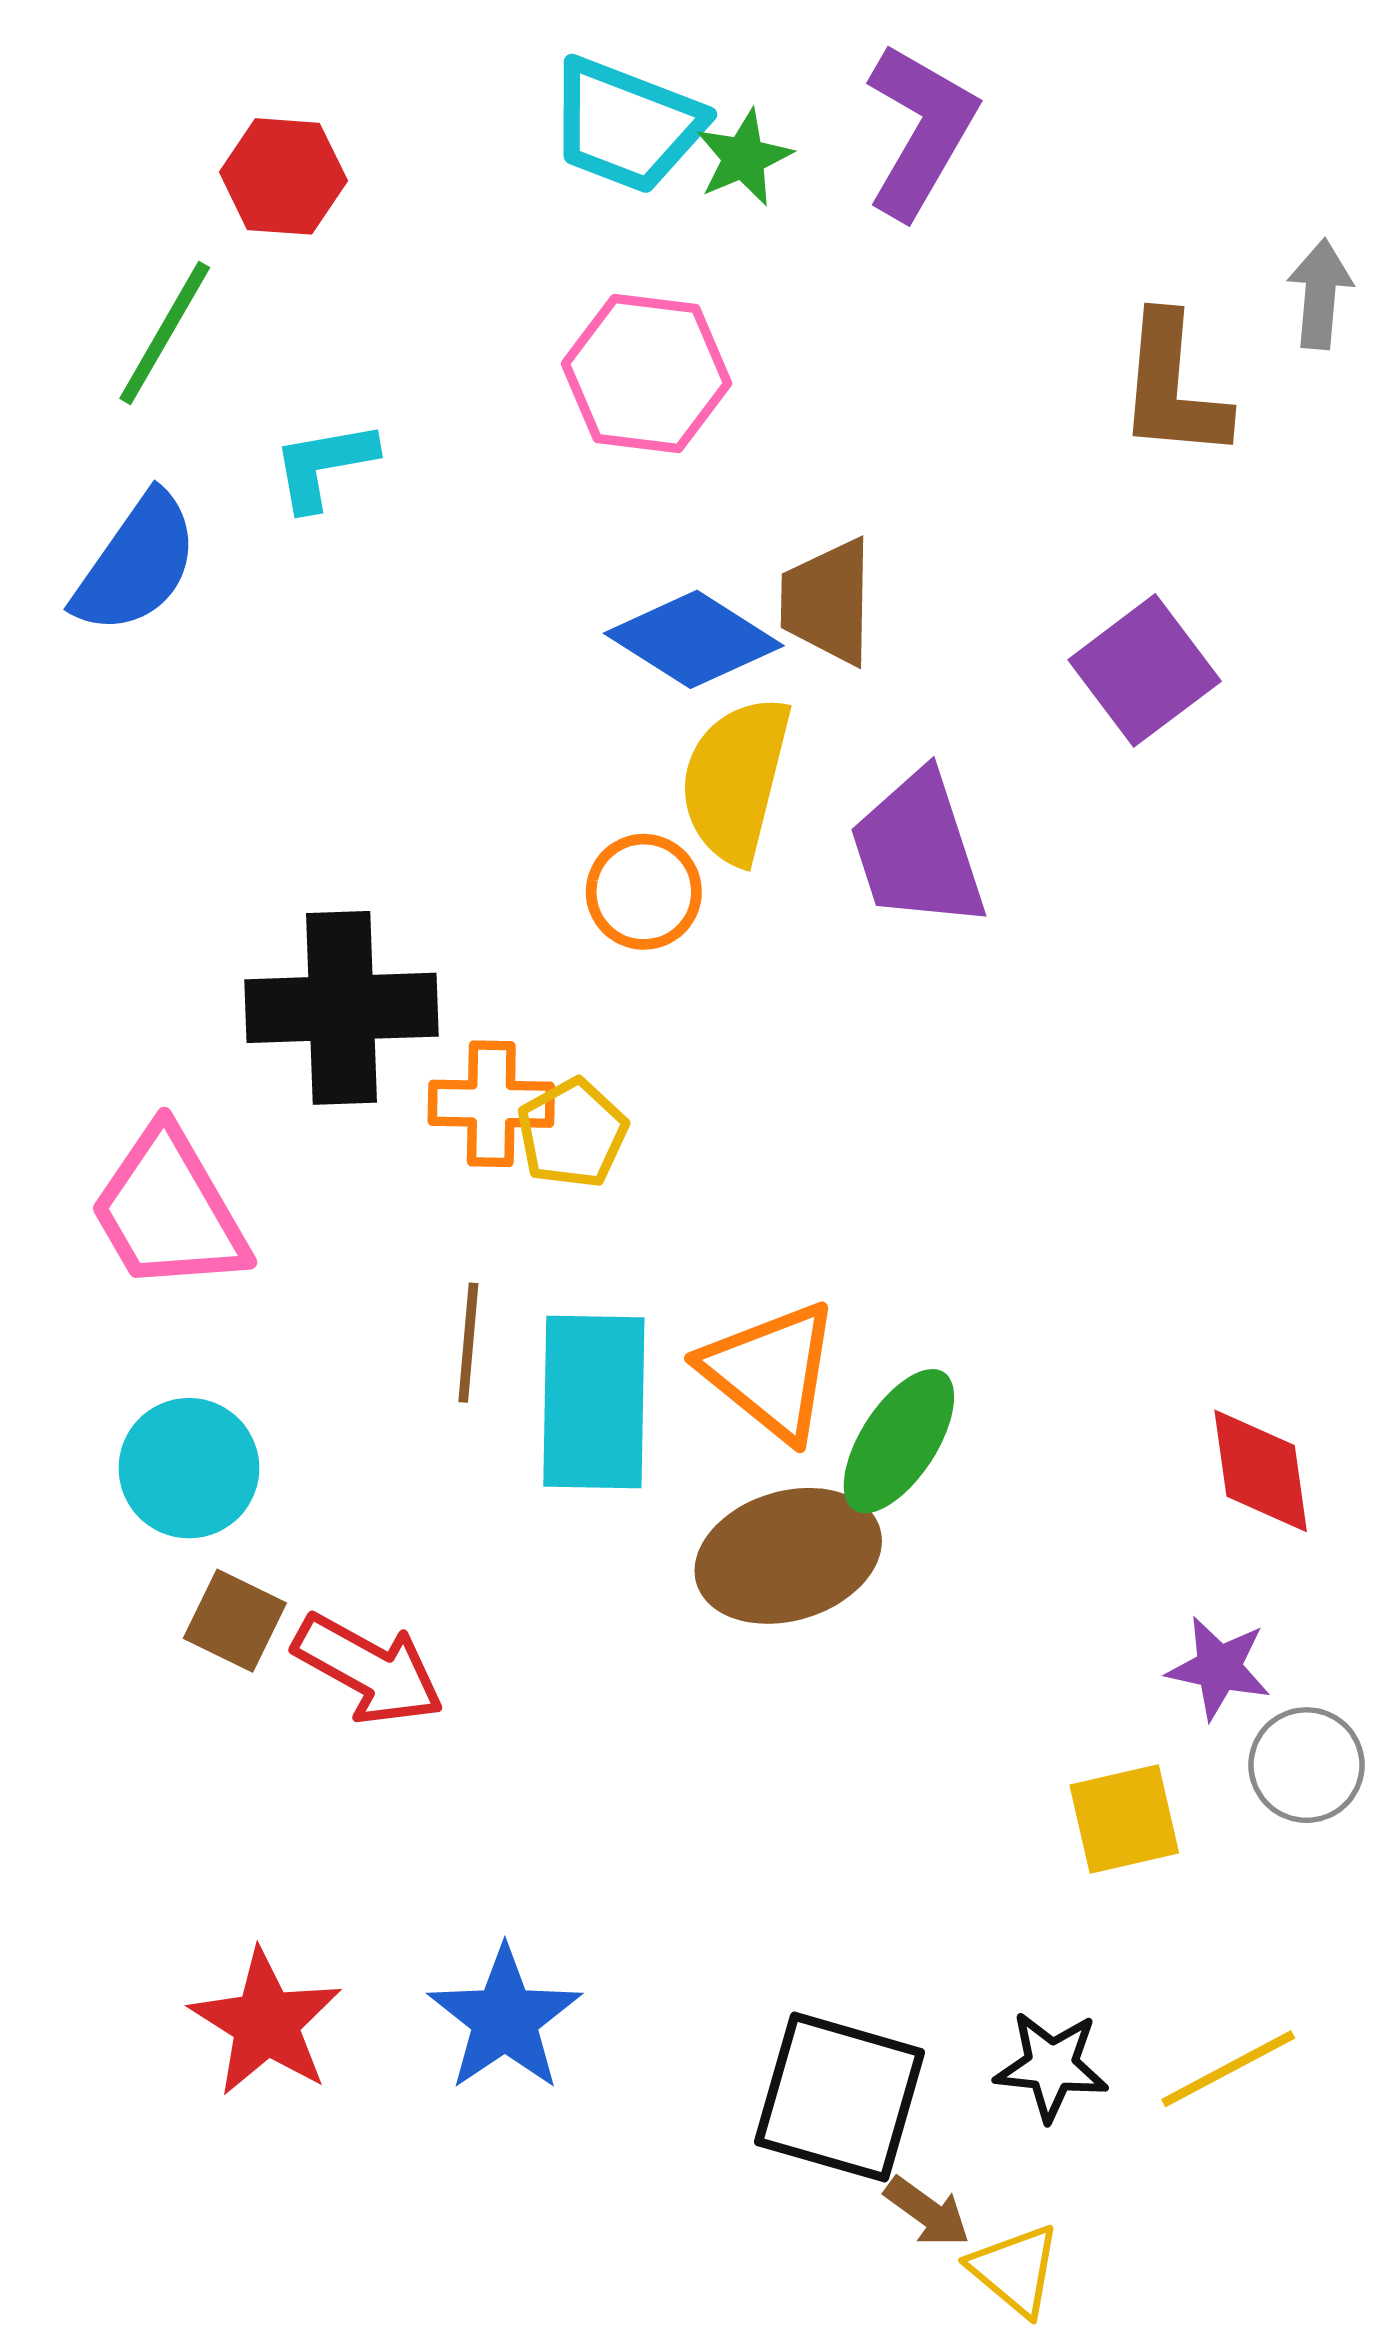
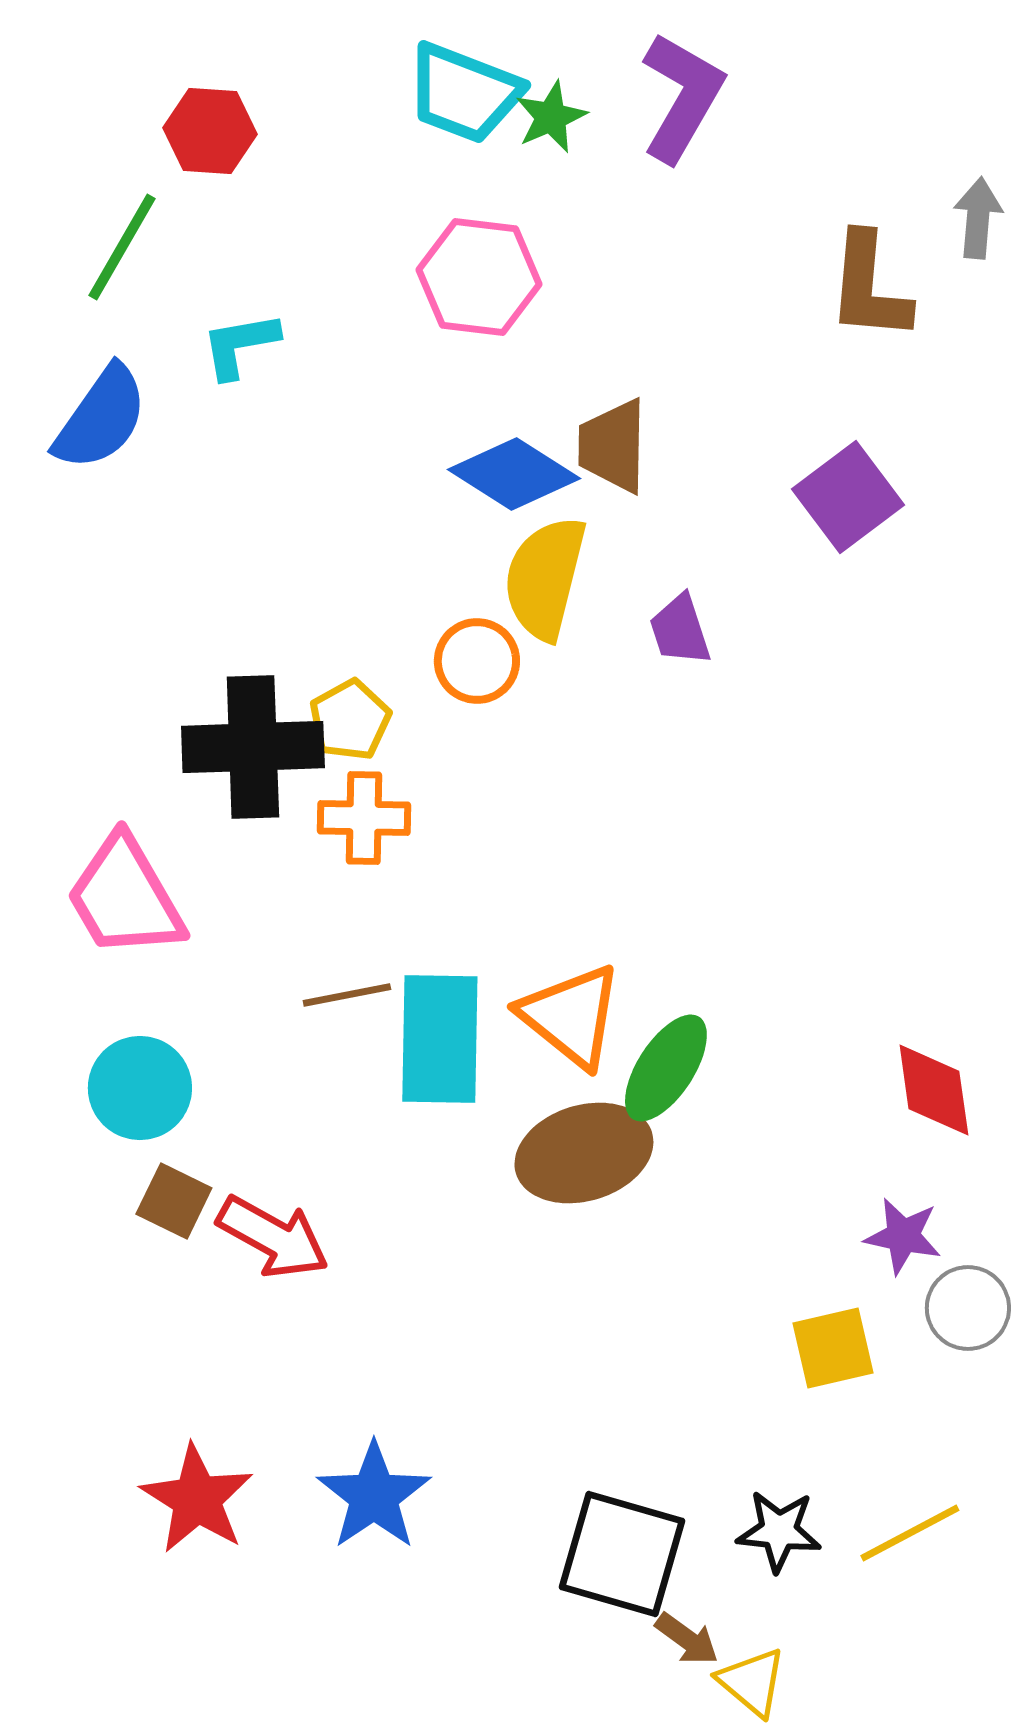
purple trapezoid: (918, 850) -> (680, 630), size x0.6
yellow pentagon: (572, 1133) -> (350, 720), moved
brown line: (468, 1343) -> (347, 995), turned 74

